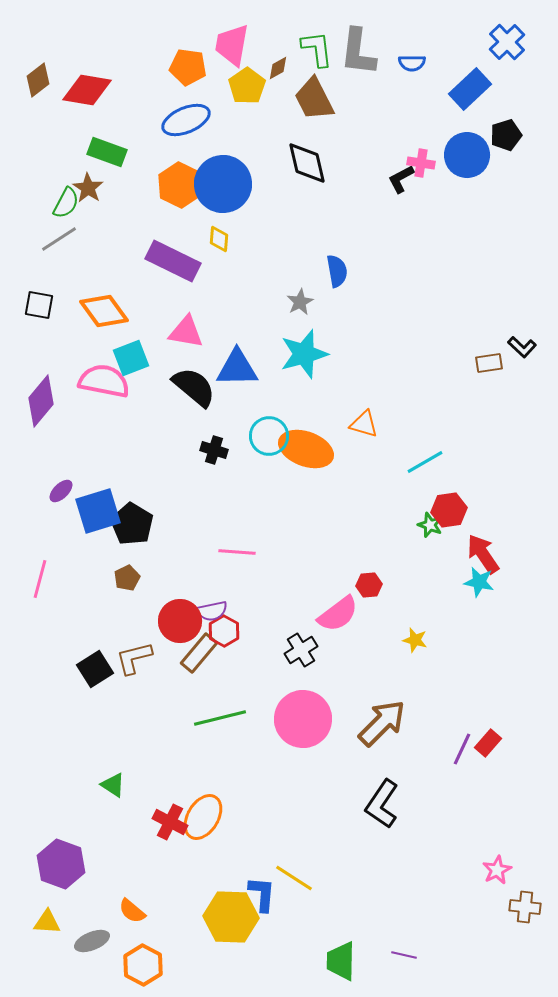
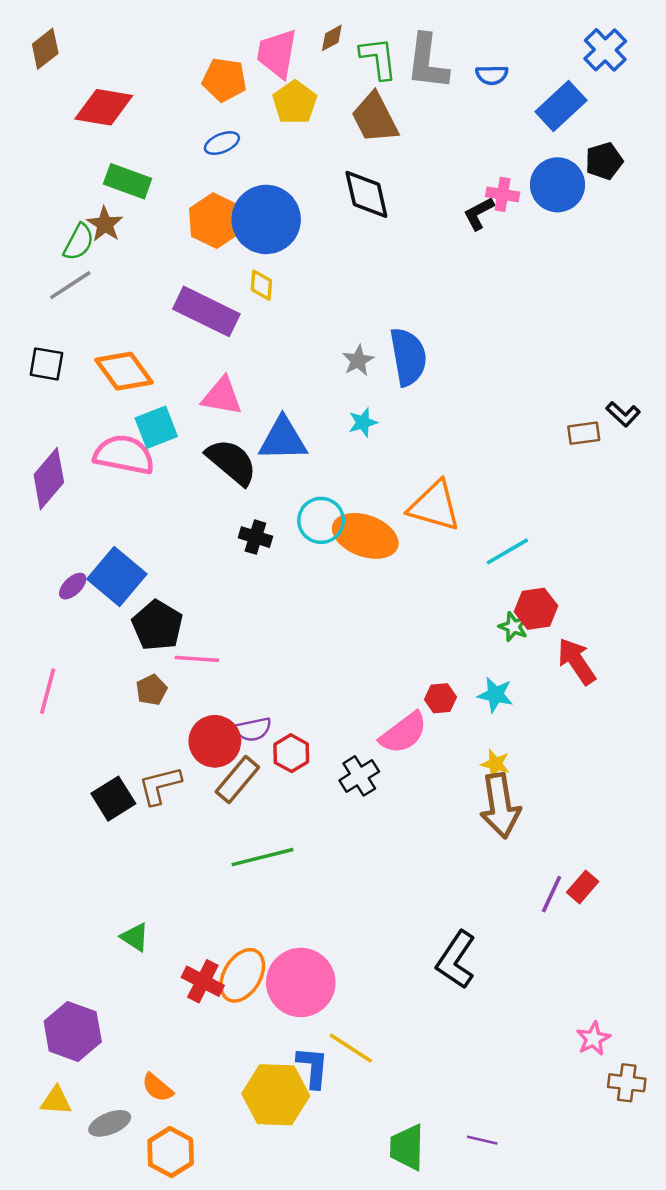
brown diamond: (278, 68) -> (332, 38), moved
brown diamond: (38, 80) -> (45, 49), moved
blue ellipse: (186, 120) -> (222, 143), size x0.6
blue semicircle: (337, 271) -> (408, 357), moved, size x1.5
cyan star: (304, 354) -> (363, 422), size x0.5
orange triangle: (364, 424) -> (434, 506), size x1.6
blue square: (98, 511) -> (117, 576), moved, turned -33
pink line: (237, 552) -> (197, 659), moved
cyan star: (479, 582) -> (495, 695), moved
red hexagon: (224, 631) -> (291, 753), moved
pink circle: (303, 719) -> (301, 982), moved
brown arrow: (382, 723) -> (500, 806), moved, turned 126

